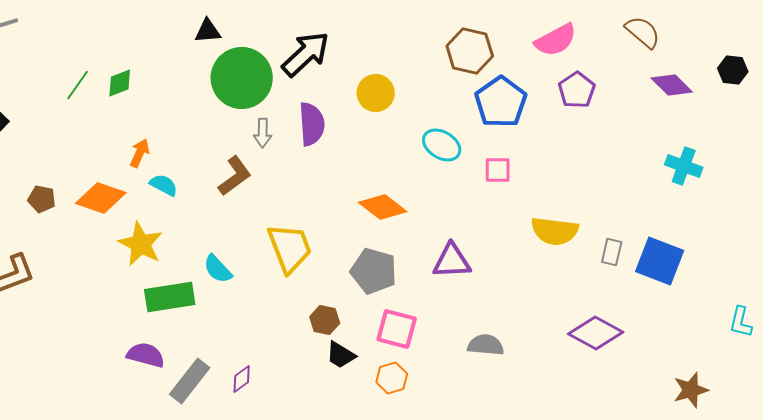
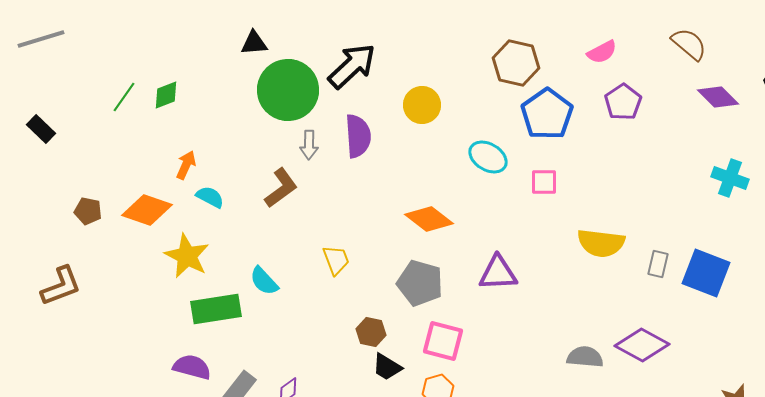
pink semicircle: (556, 40) -> (602, 52), size x0.7
yellow trapezoid: (290, 248) -> (336, 260), size x0.6
gray semicircle: (486, 345) -> (585, 357), moved

